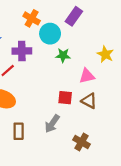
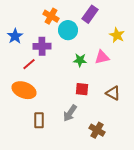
yellow star: (105, 54) -> (117, 35), moved
green star: (63, 55) -> (80, 60), moved
pink triangle: (87, 76) -> (102, 57), moved
brown triangle: (89, 101) -> (113, 93), moved

